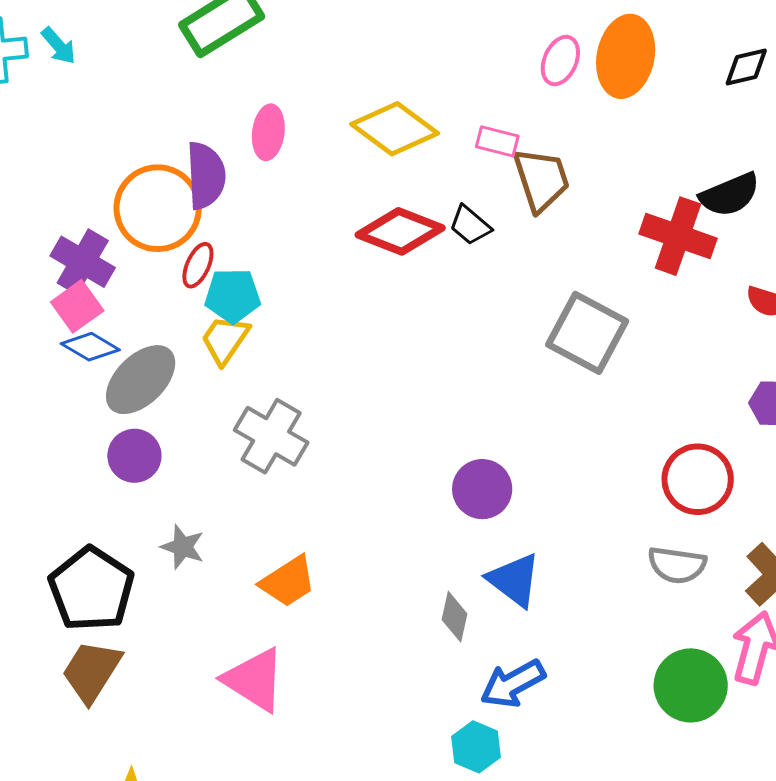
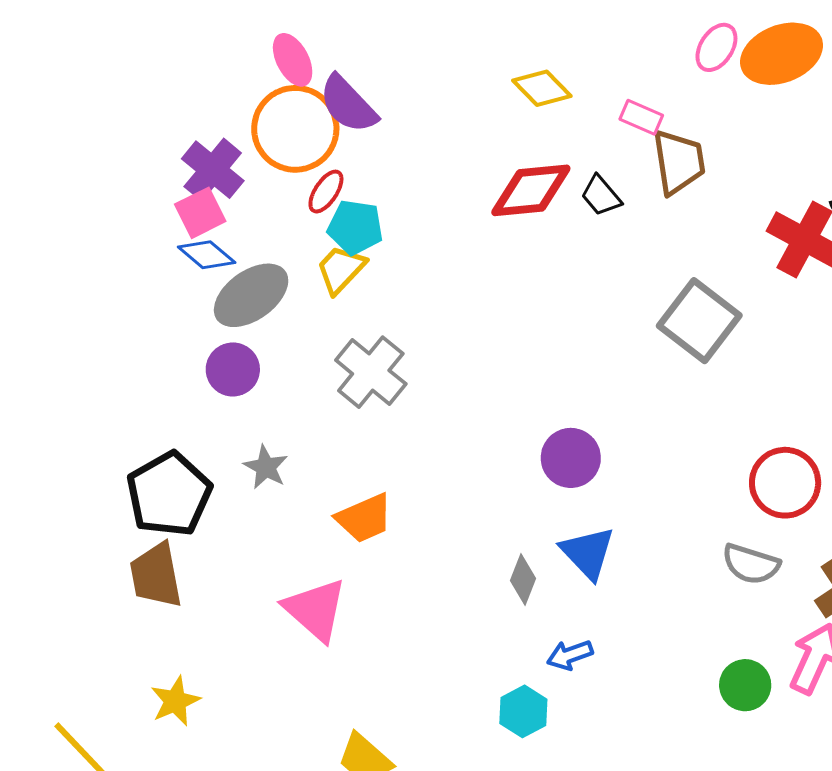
orange ellipse: (626, 56) -> (782, 54), turned 48
yellow diamond: (395, 129) -> (542, 88), size x0.7
pink ellipse: (268, 132) -> (293, 60), moved, turned -44
purple semicircle: (206, 176) -> (348, 104), turned 130
red diamond: (400, 231) -> (531, 190), turned -36
brown trapezoid: (91, 671) -> (156, 575), turned -52
blue arrow: (513, 684) -> (570, 655), size x0.7
green circle: (691, 685) -> (745, 685), size x0.7

